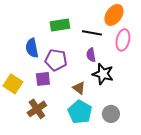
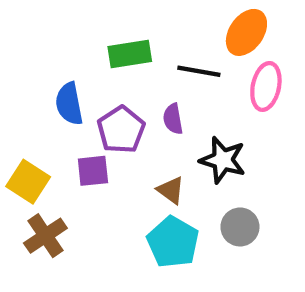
purple semicircle: (91, 55) -> (173, 119), moved
purple pentagon: (56, 60) -> (121, 130), turned 30
brown cross: (37, 109) -> (45, 236), moved
gray circle: (111, 114) -> (240, 227), moved

